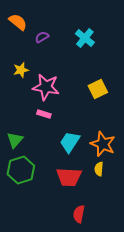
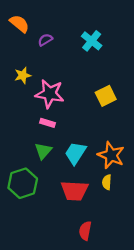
green triangle: (15, 140) -> (43, 151), moved

